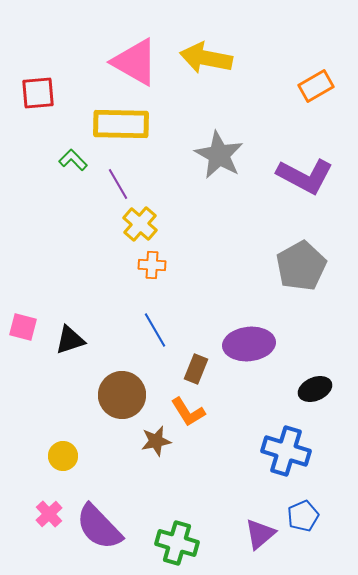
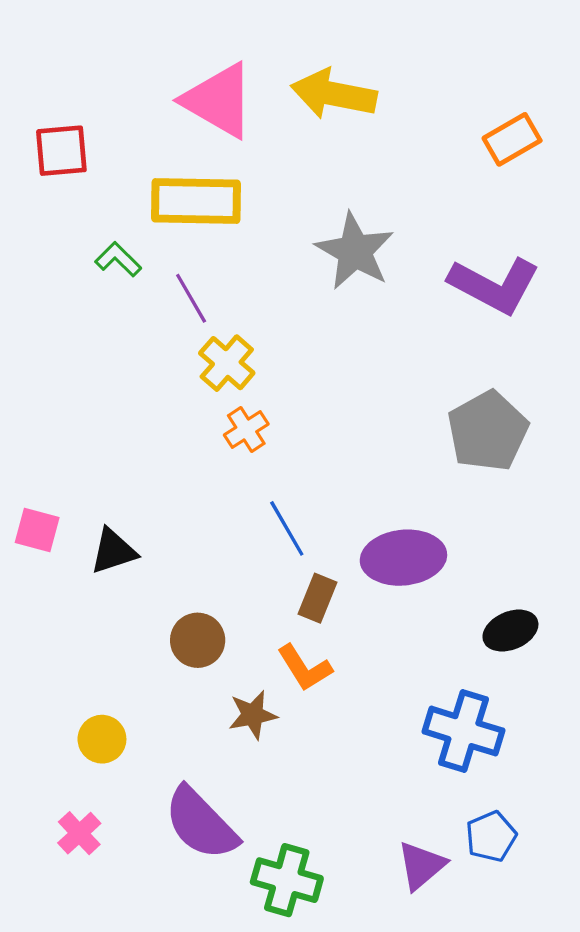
orange cross: (152, 265) -> (246, 430), turned -36
blue line: (155, 330) -> (287, 528), moved
brown circle: (122, 395) -> (198, 640), size x0.7
purple semicircle: (99, 527) -> (201, 823), moved

